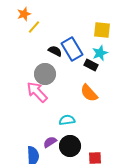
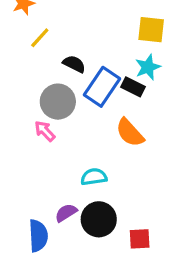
yellow line: (34, 27) -> (40, 38), moved
blue rectangle: (72, 49) -> (102, 87), moved, turned 65
pink arrow: (37, 92) -> (45, 131), size x0.6

